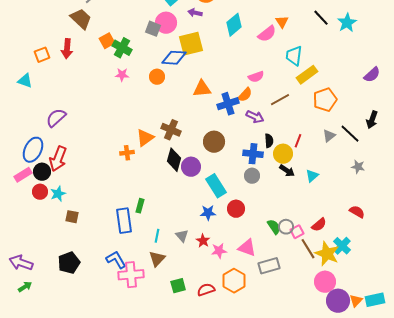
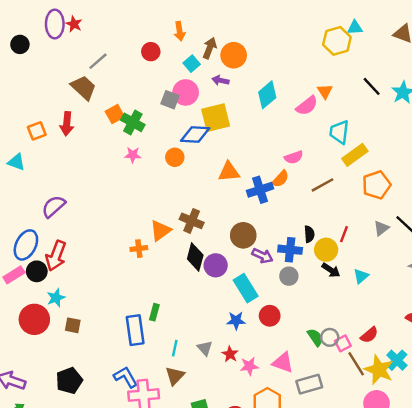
purple arrow: (255, 117) -> (262, 256), moved
red circle: (40, 192) -> (34, 319), moved, size x1.6

